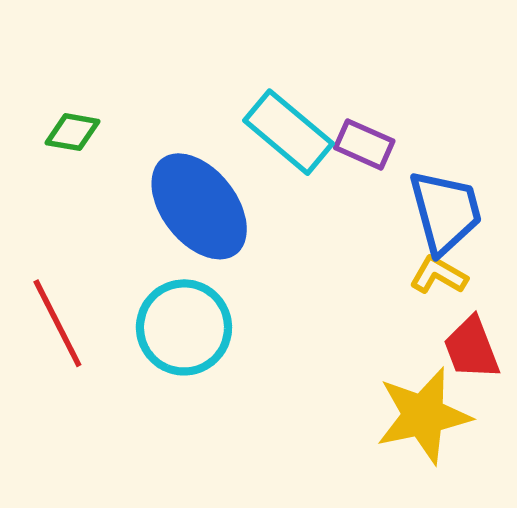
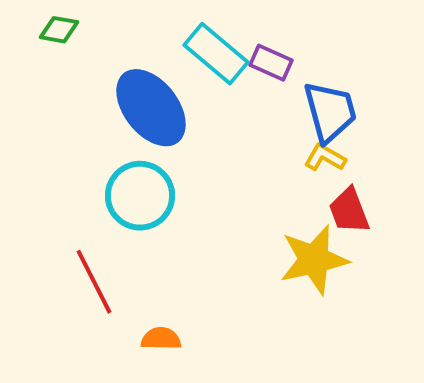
green diamond: (73, 132) -> (59, 30), moved
red line: (57, 323) -> (94, 282), moved

